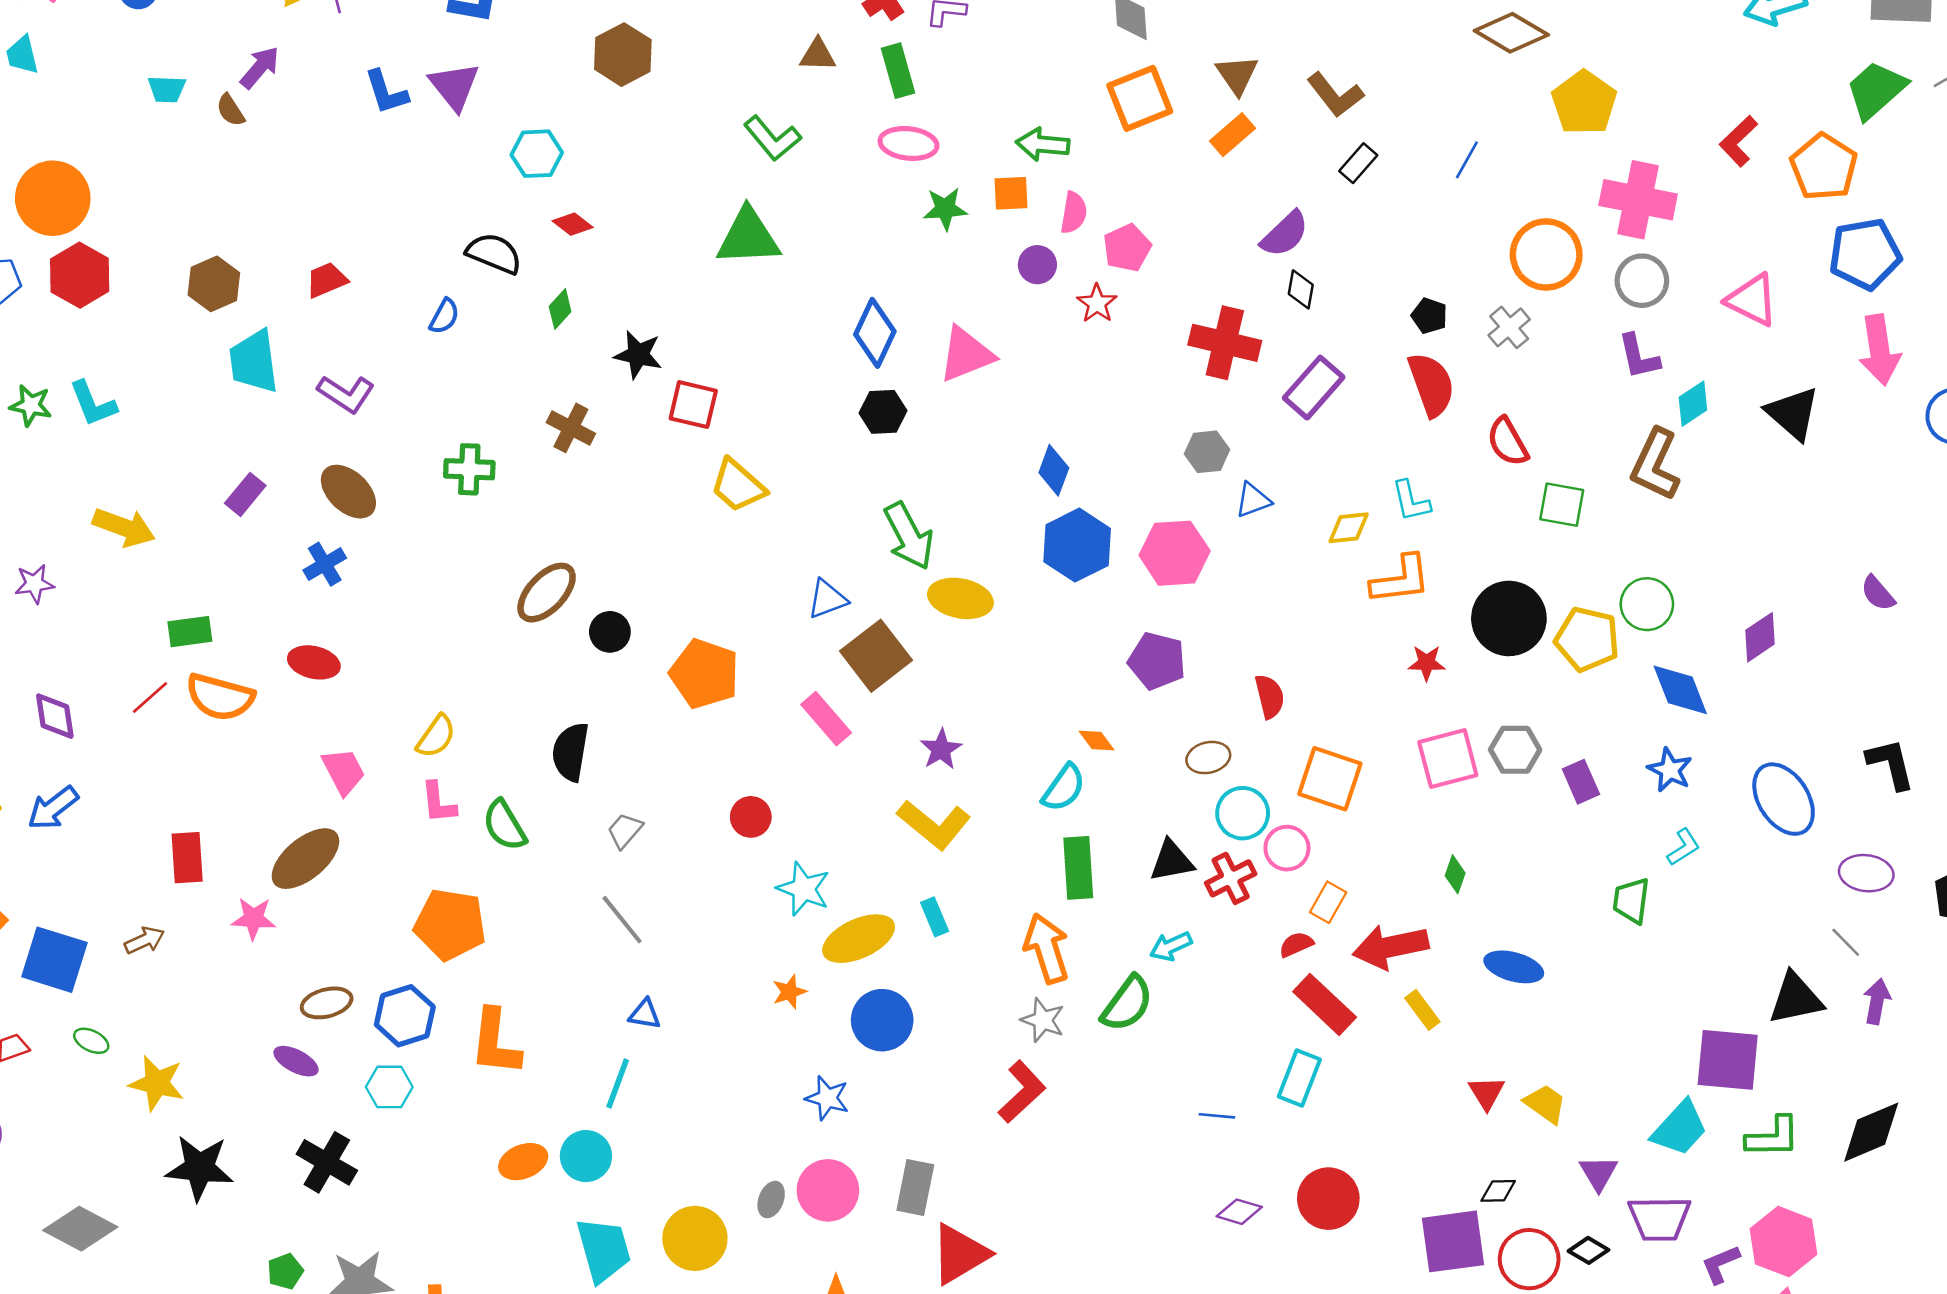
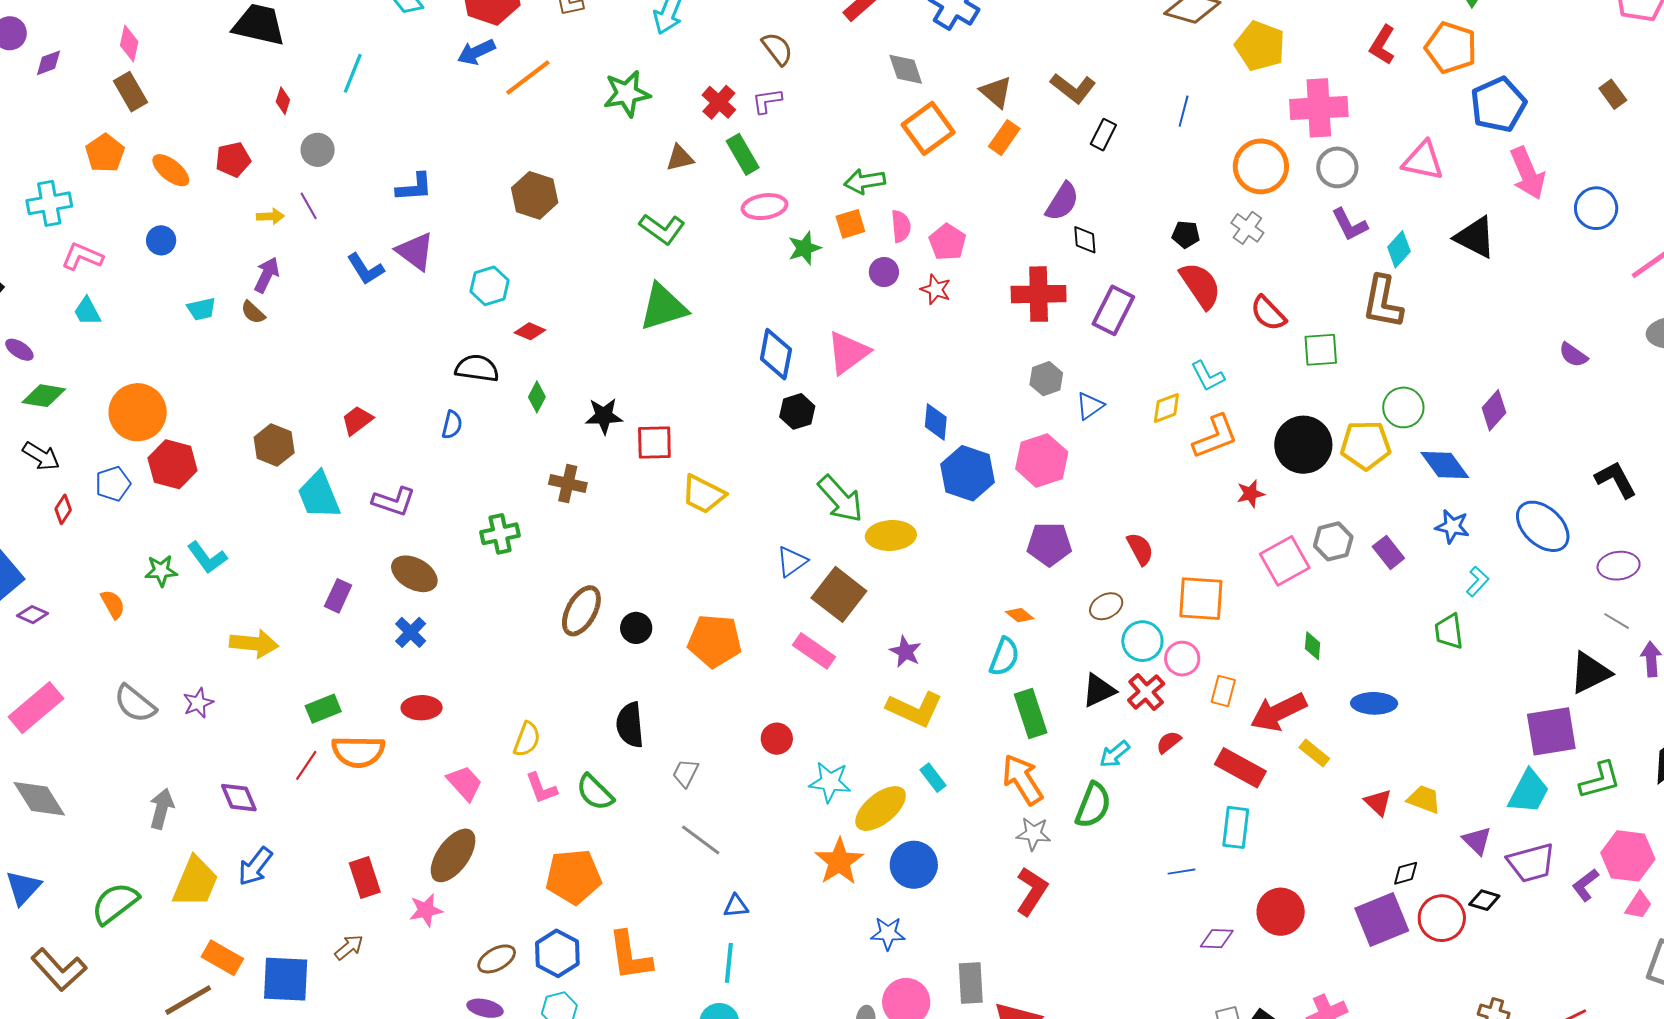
red semicircle: (1296, 944) -> (1169, 742), moved
orange star: (789, 992) -> (839, 861), size x1.8

